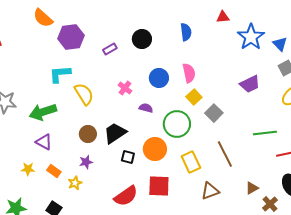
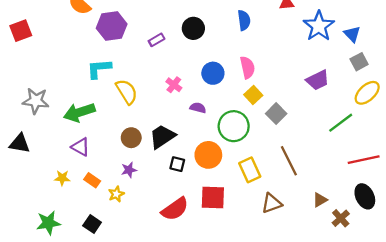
green line: (265, 133) -> (341, 123), moved, turned -30

